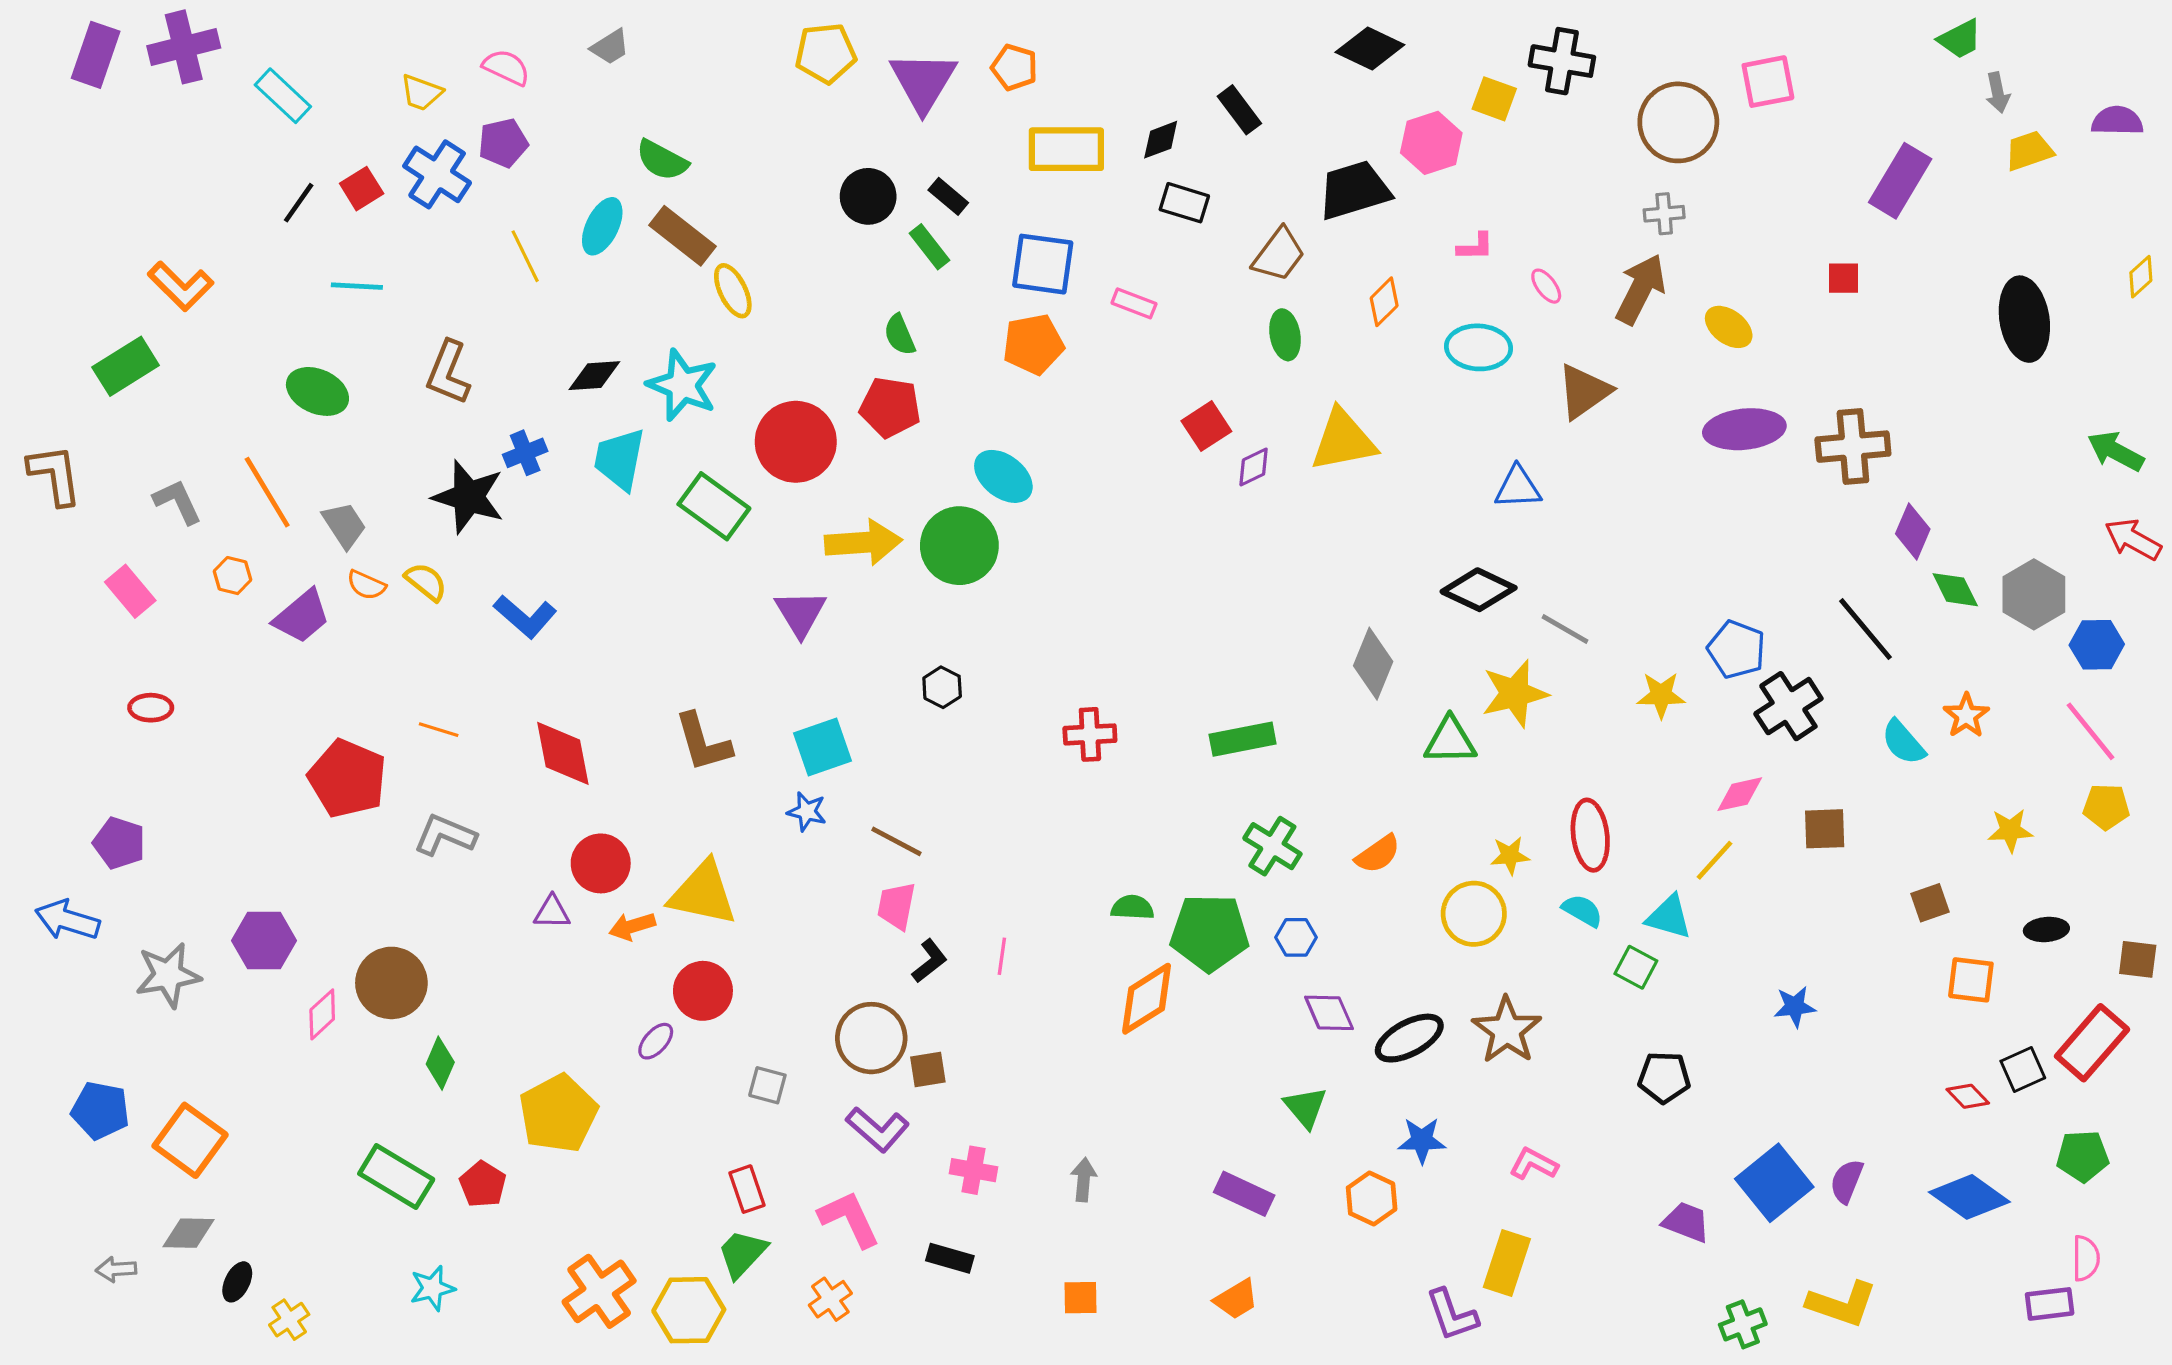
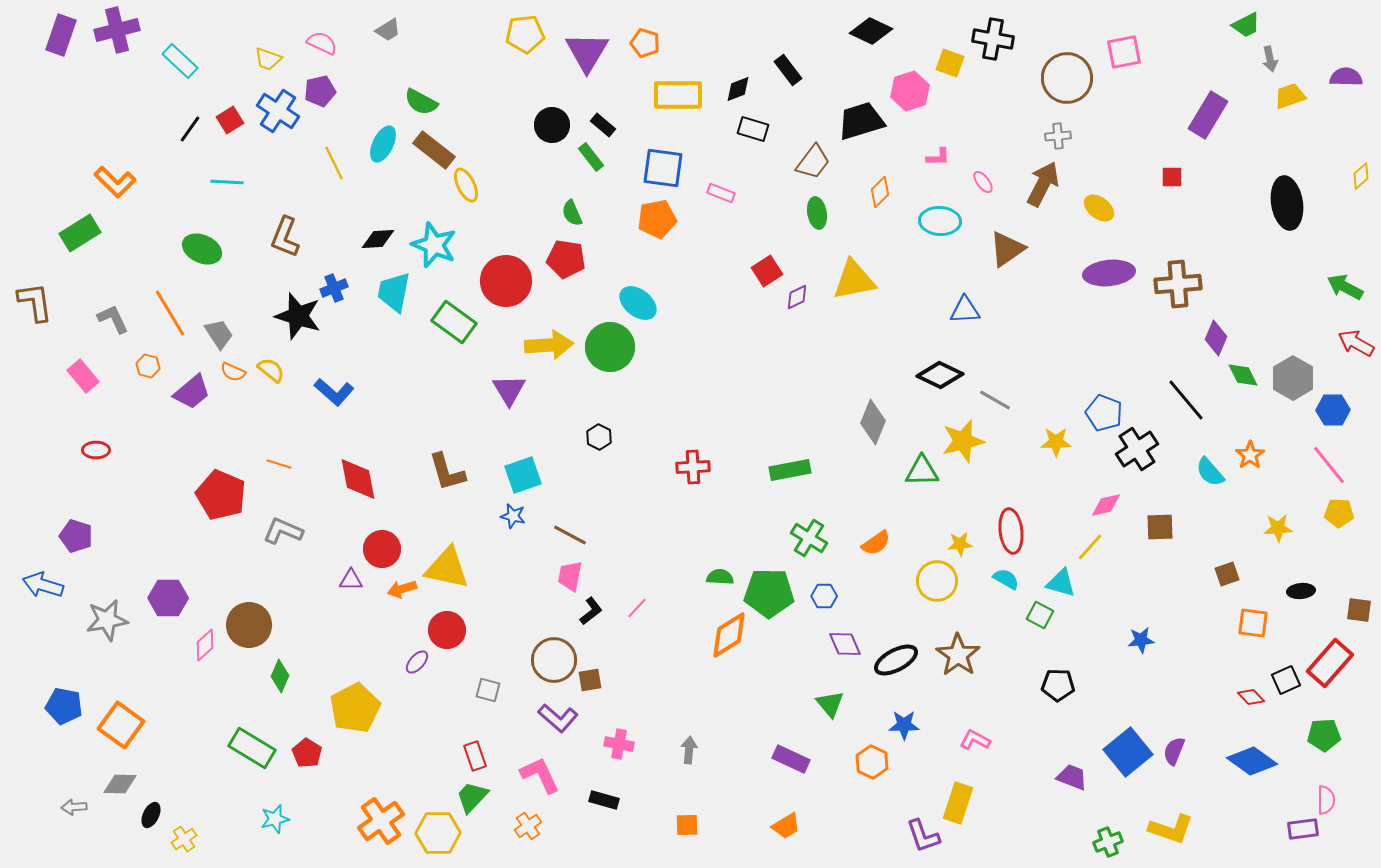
pink line: (1002, 956) -> (637, 608), turned 35

